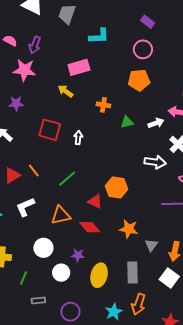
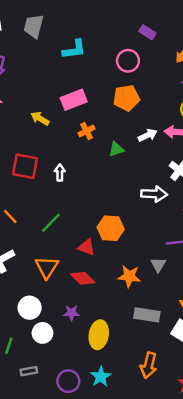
purple rectangle: (148, 22) -> (147, 32), moved
pink rectangle: (79, 67) -> (74, 100), moved
orange cross: (103, 105) -> (87, 131), turned -32
white arrow: (156, 123) -> (148, 135), moved
orange triangle: (61, 215) -> (47, 267), turned -40
gray triangle: (151, 245) -> (158, 265), moved
gray rectangle: (133, 272) -> (147, 315), moved, turned -75
white circle: (61, 273) -> (42, 333), moved
cyan star: (114, 312) -> (101, 377), moved

